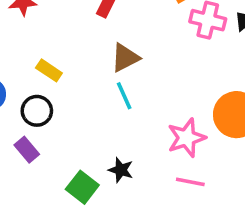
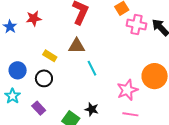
brown triangle: (125, 58) -> (77, 46), moved, turned 30
purple rectangle: (27, 150) -> (39, 108), moved

